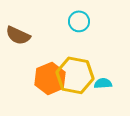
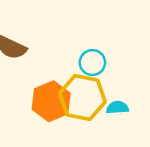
cyan circle: (79, 21) -> (92, 63), moved

